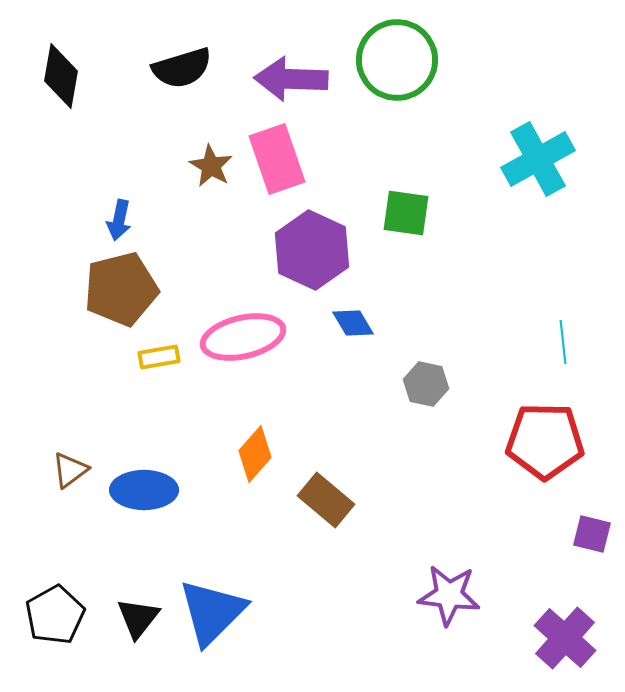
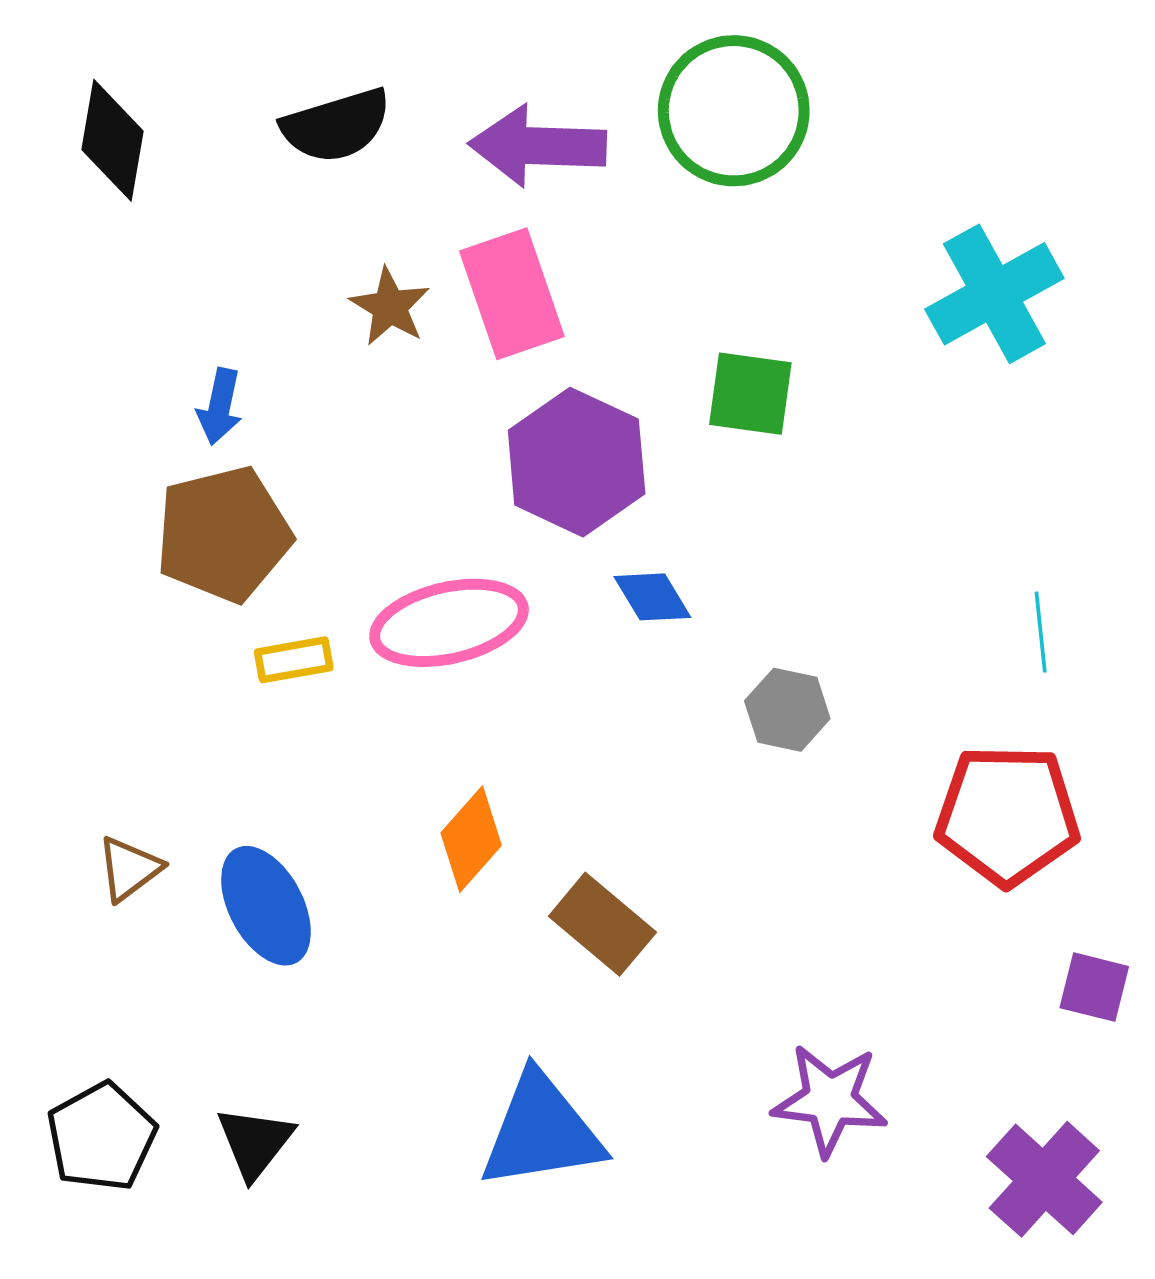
blue ellipse: (144, 490) -> (266, 906), turned 62
blue triangle: (212, 612) -> (541, 1131), moved, turned 36

